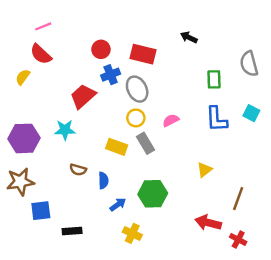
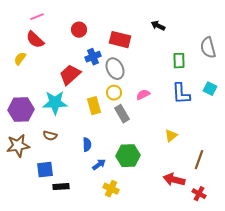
red circle: (101, 49) -> (79, 30), moved
cyan star: (65, 130) -> (55, 103), size x1.4
yellow rectangle: (117, 147) -> (94, 106), moved, turned 54
brown semicircle: (78, 170) -> (50, 136), moved
blue square: (41, 211) -> (45, 170), moved

